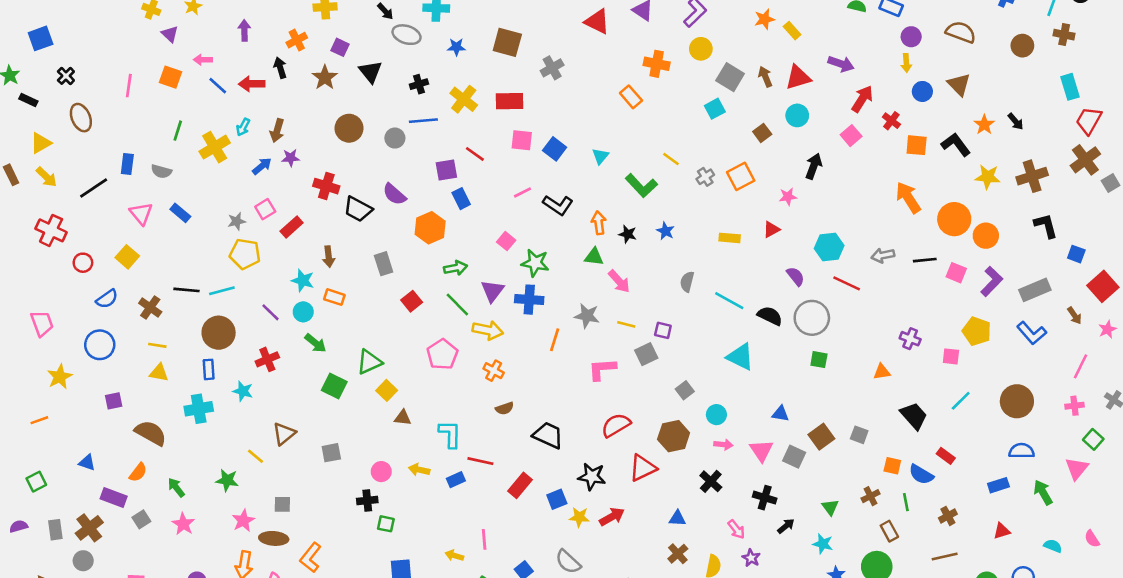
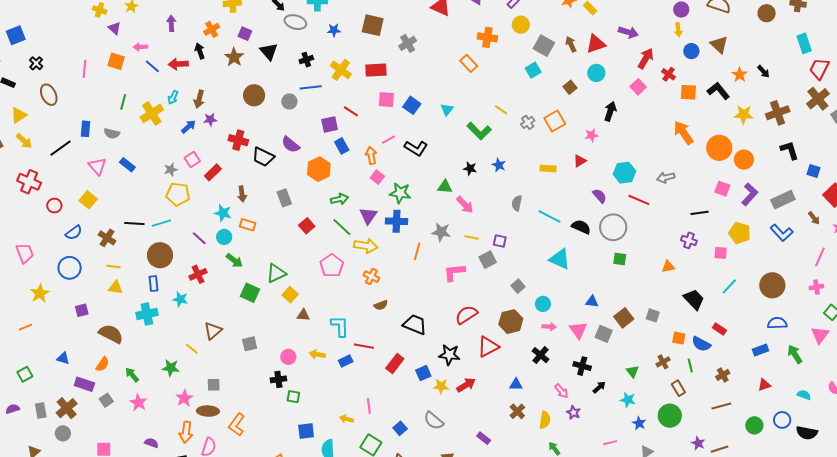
orange arrow: (599, 223) -> (371, 155), moved
black line: (925, 260) -> (700, 213), moved

